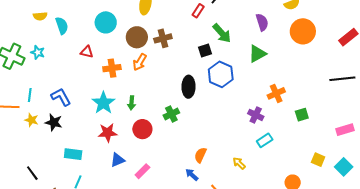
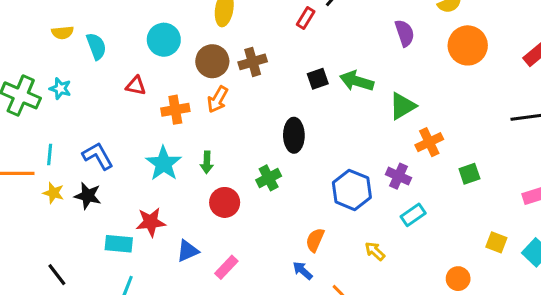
green arrow: (222, 33) -> (357, 81), moved, turned 150
green triangle: (257, 54) -> (402, 106), moved
blue hexagon: (221, 74) -> (352, 190), moved
red star: (108, 133) -> (151, 222), moved

